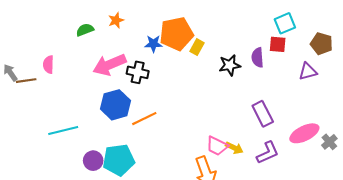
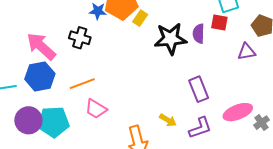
pink arrow: (110, 65) -> (41, 46), moved, turned 60
black star: (230, 65) -> (171, 39), size x1.5
blue hexagon: (115, 105) -> (40, 76), moved
pink trapezoid: (217, 146) -> (96, 109), moved
purple circle: (93, 161) -> (28, 120), size x1.4

